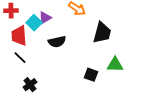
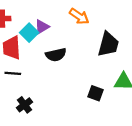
black line: (20, 58) -> (13, 73), turned -40

